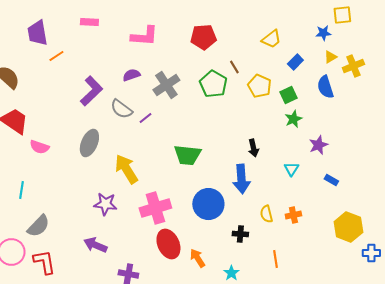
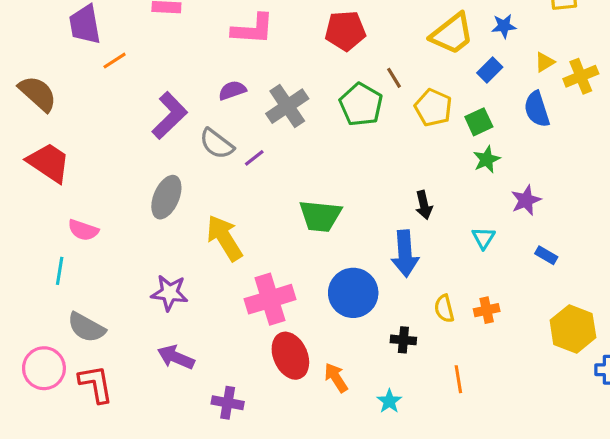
blue star: (323, 33) -> (504, 26), moved
yellow trapezoid: (271, 39) -> (452, 34), size x1.4
pink semicircle: (39, 147) -> (83, 230), moved
purple star: (105, 204) -> (170, 293), moved
gray semicircle: (38, 226) -> (86, 327), turned 75

